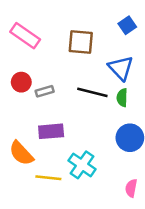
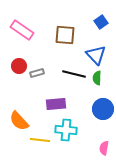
purple rectangle: (51, 131) -> (56, 104), moved
cyan cross: (82, 165) -> (66, 130), turned -30

